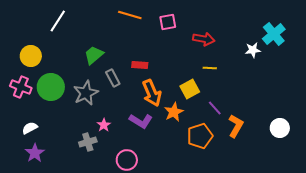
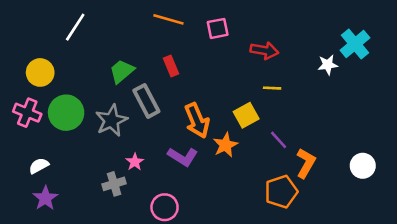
red rectangle: (140, 65) -> (171, 66), moved, turned 63
gray rectangle: (113, 78) -> (146, 101), size x1.4
orange pentagon: (200, 136) -> (281, 192), moved

